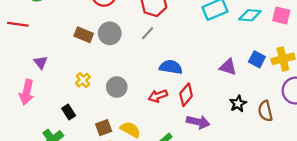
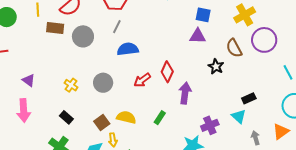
brown rectangle: (84, 35) -> (55, 28), moved
blue square: (257, 59) -> (203, 15), moved
blue semicircle: (171, 67) -> (128, 49), moved
brown semicircle: (265, 111) -> (234, 48), moved
purple arrow: (198, 122) -> (185, 93), turned -80

